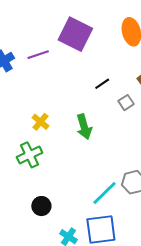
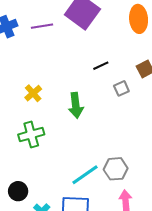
green cross: (30, 155) -> (31, 135), moved
black circle: (41, 206) -> (18, 191), moved

